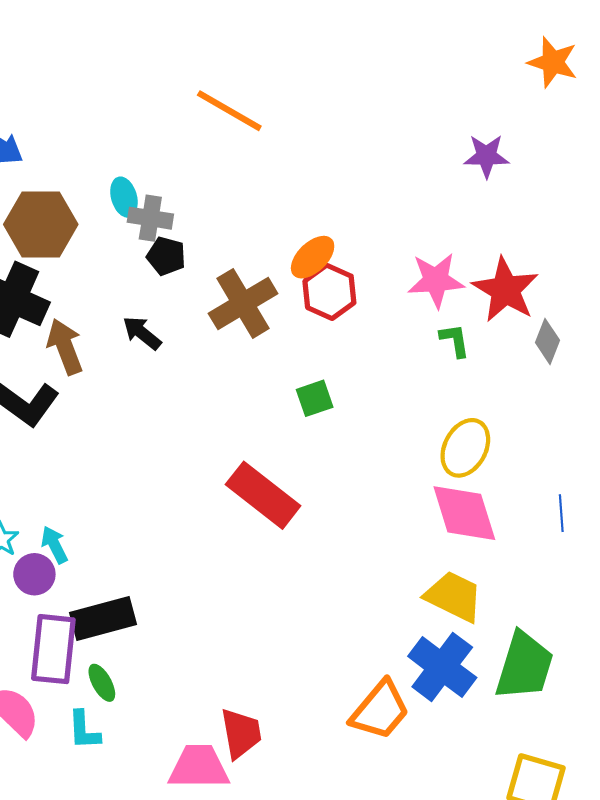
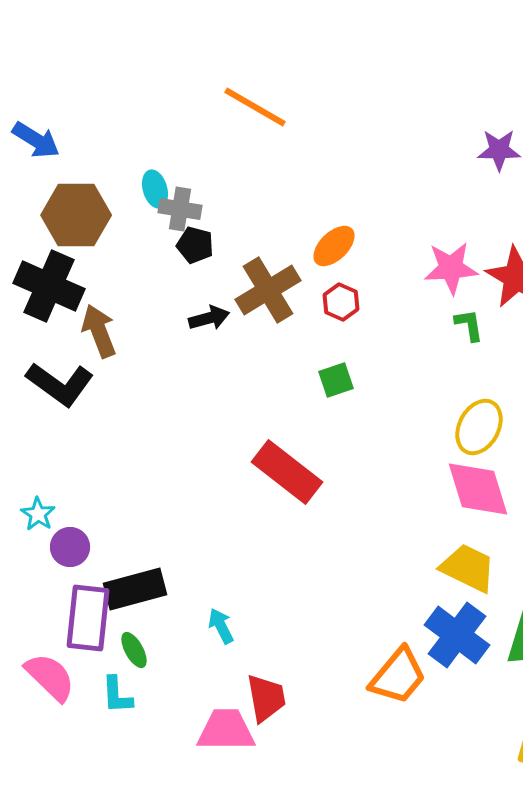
red hexagon: (329, 292) -> (341, 302), moved, size x0.7
black arrow: (142, 333) -> (209, 318), moved, turned 126
cyan arrow: (54, 545) -> (221, 626), moved

